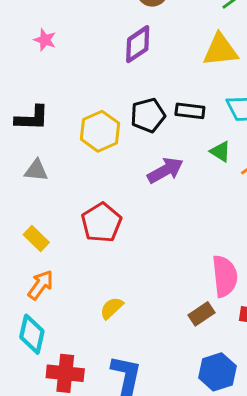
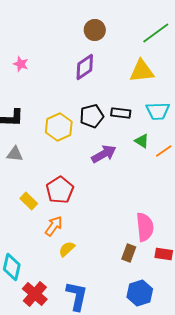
yellow rectangle: (36, 238) -> (29, 201), moved
orange arrow: (41, 285) -> (54, 226), moved
brown rectangle: (202, 314) -> (129, 253), turned -36
red cross: (65, 373) -> (35, 294), turned 35

